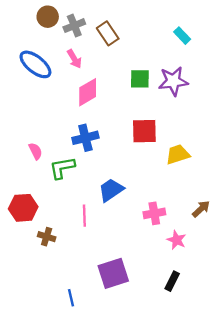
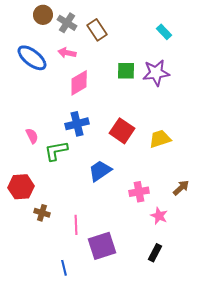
gray cross: (74, 26) -> (67, 23), turned -36
pink arrow: (74, 59) -> (67, 53), turned 132
red square: (144, 131) -> (122, 131), moved, turned 35
pink line: (84, 216) -> (76, 225), moved

